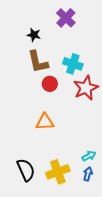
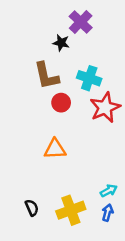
black star: (34, 35) -> (61, 43), moved
black semicircle: (26, 170) -> (32, 208), size x0.6

